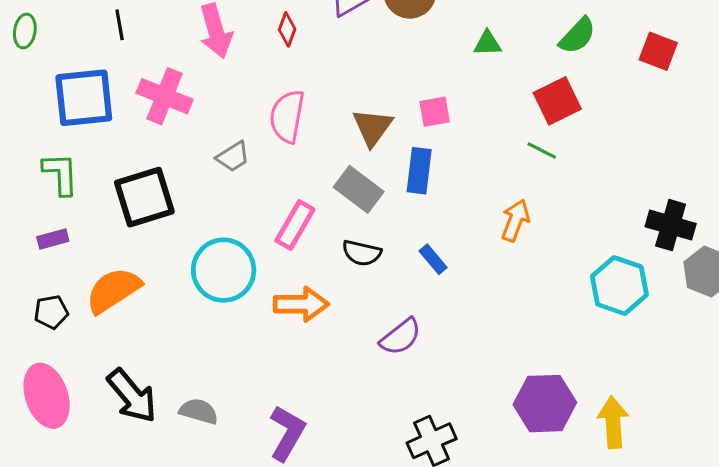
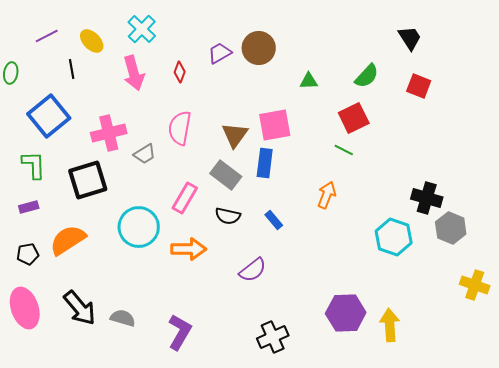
pink cross: (165, 96) -> (109, 133), moved, turned -36
blue square: (84, 98) -> (49, 116), turned -33
pink square: (435, 112) -> (275, 125), size x1.6

